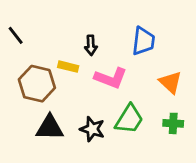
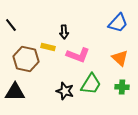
blue trapezoid: (143, 41) -> (118, 23), moved, turned 35
black triangle: (50, 128) -> (15, 92), moved

